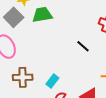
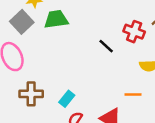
black line: (83, 46) -> (106, 46), moved

